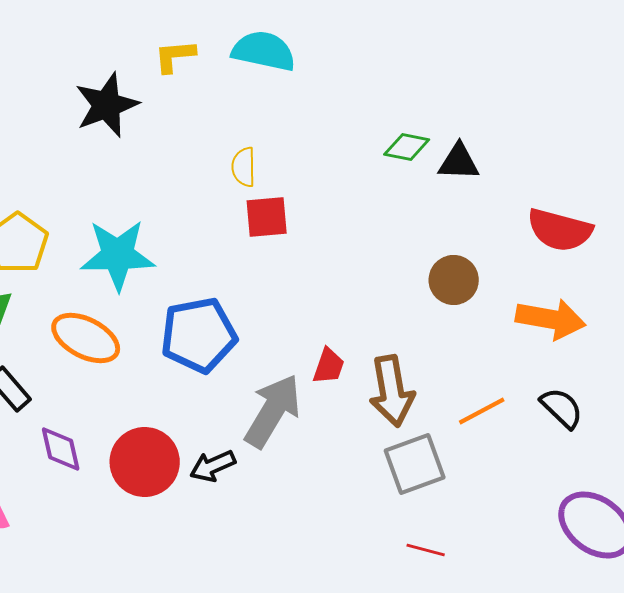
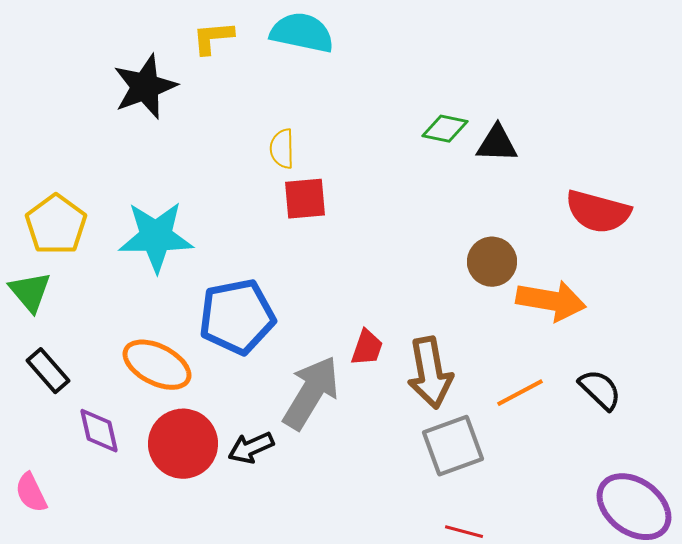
orange arrow: (551, 319) -> (551, 301), moved
orange ellipse: (86, 338) -> (157, 365), moved

